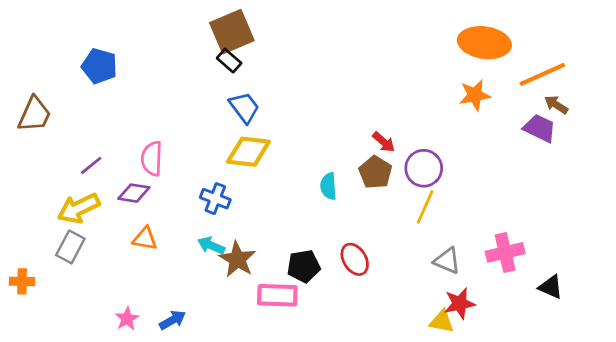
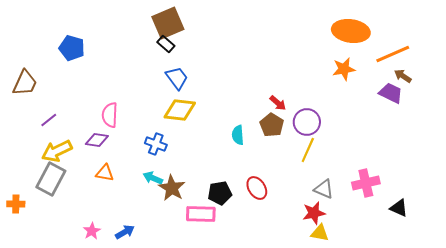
purple line: (91, 165) -> (49, 120), moved
gray rectangle: (70, 247) -> (51, 179), size x1.4
red star: (460, 303) -> (314, 213), moved

